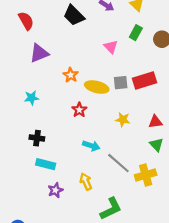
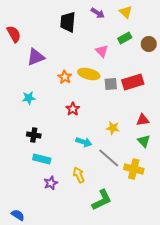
black trapezoid: (74, 15) -> (68, 22), turned 50
red semicircle: (26, 21) -> (14, 34), moved
green rectangle: (136, 33) -> (125, 38), turned 32
yellow ellipse: (97, 87) -> (89, 74), moved
yellow star: (123, 120) -> (113, 128), moved
yellow cross: (146, 175) -> (134, 169), turned 30

